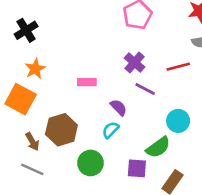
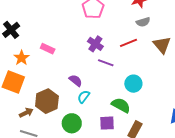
pink rectangle: (87, 82) -> (48, 49), moved, turned 32
purple semicircle: (119, 107) -> (76, 80), moved
brown arrow: (32, 142) -> (26, 113), turned -80
green semicircle: (158, 147) -> (121, 105), turned -108

